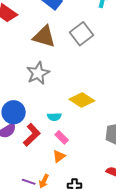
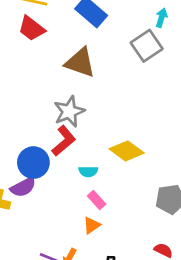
gray square: (81, 34) -> (147, 46), moved
red L-shape: (32, 135) -> (64, 141), moved

